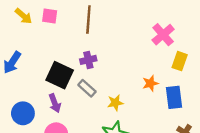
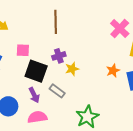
pink square: (50, 16) -> (23, 50), moved
gray rectangle: (87, 88) -> (57, 91), moved
yellow star: (115, 103) -> (72, 69), moved

